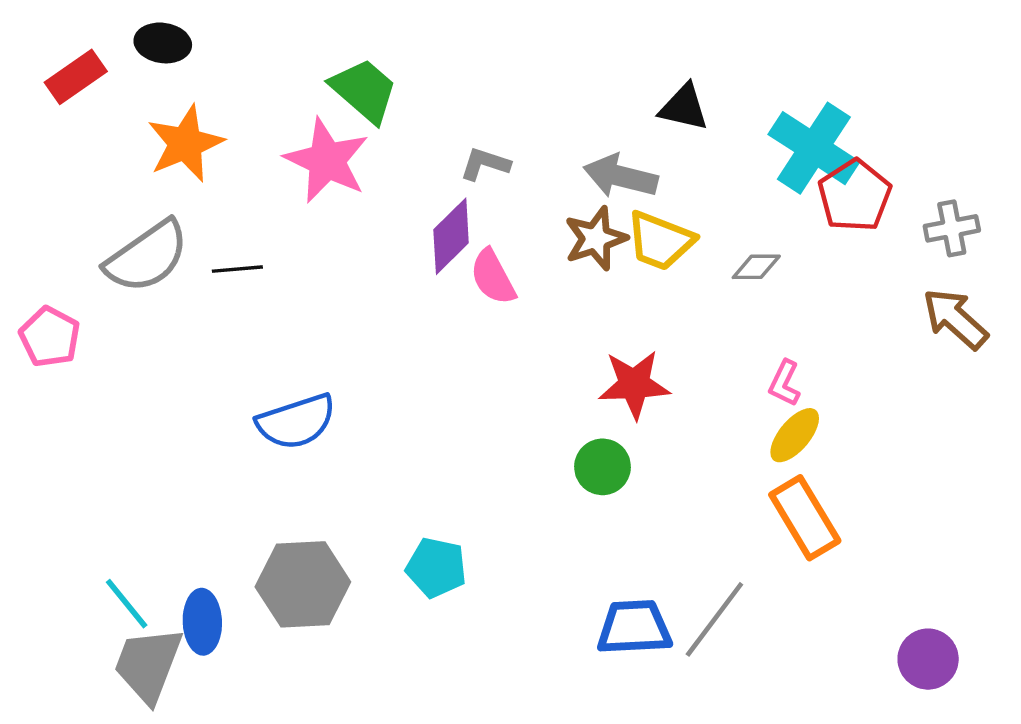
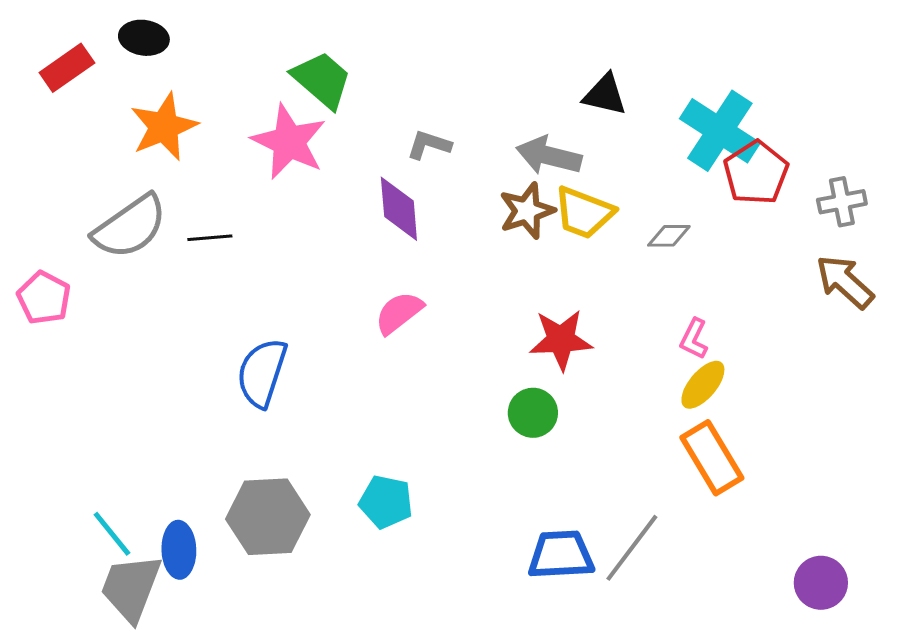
purple diamond: (451, 236) -> (399, 209), turned -50
pink semicircle: (493, 277) -> (399, 313), moved, turned 80
blue semicircle: (296, 422) -> (262, 373), turned 126

